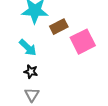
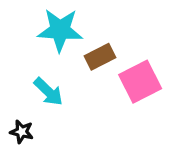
black star: (31, 72) -> (22, 132), moved

